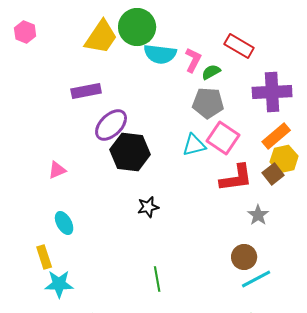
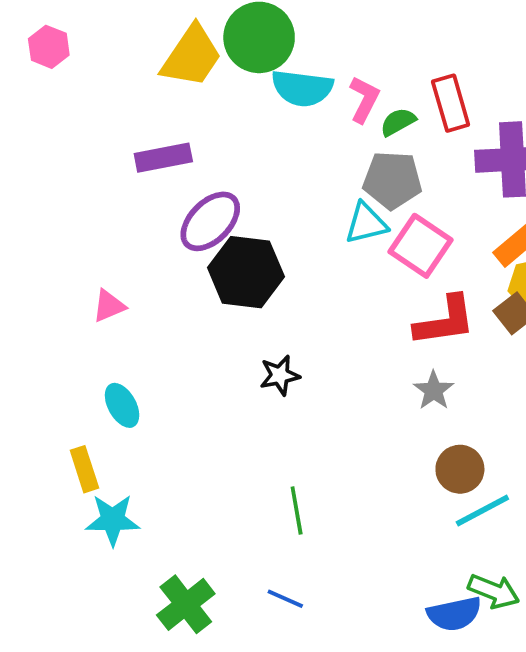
red rectangle: (239, 46) -> (451, 103), moved, turned 44
cyan triangle: (194, 145) -> (366, 223), moved
gray star: (258, 215) -> (434, 390), moved

